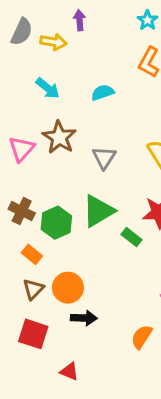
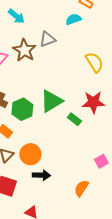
cyan semicircle: (103, 93) -> (73, 19), moved
gray triangle: (104, 158) -> (47, 39), moved, turned 36

